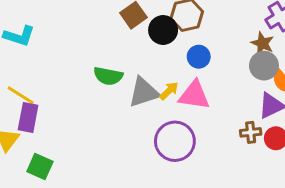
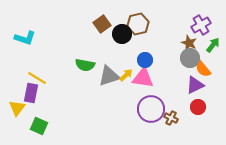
blue circle: (199, 57) -> (145, 60), moved
yellow line: (21, 95) -> (37, 78), moved
brown cross: (251, 132) -> (171, 118), moved, turned 32
purple circle: (175, 141) -> (151, 109), moved

